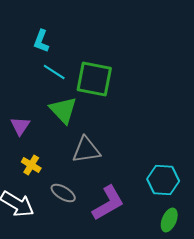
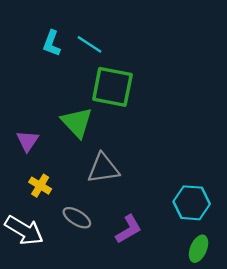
cyan line: (54, 72) -> (90, 44), moved
purple L-shape: (108, 203) -> (129, 229), size x0.7

